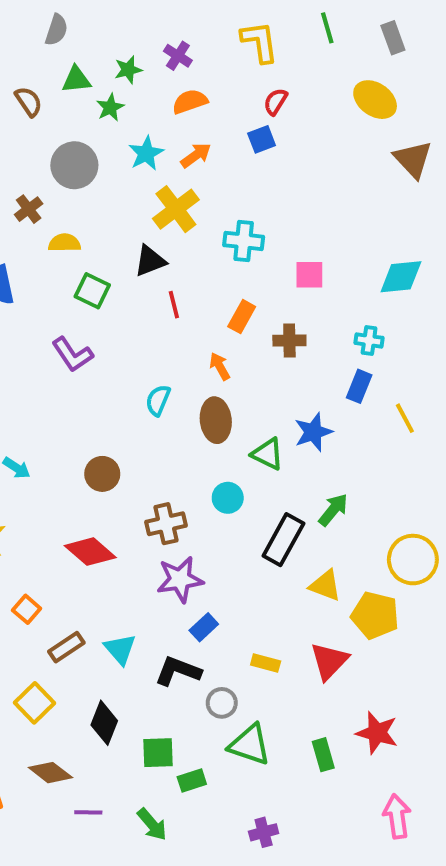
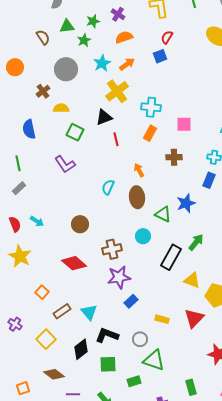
orange rectangle: (242, 317) -> (150, 133), moved
black L-shape: (178, 671) -> (107, 335), moved
black diamond: (104, 723) -> (81, 349), turned 30
green rectangle: (323, 755) -> (191, 387), moved
green rectangle: (192, 781) -> (134, 381), moved

